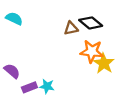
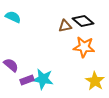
yellow star: (104, 63) -> (95, 81), moved
cyan star: (47, 86) -> (43, 79), size x1.5

